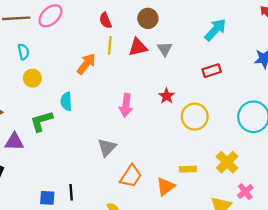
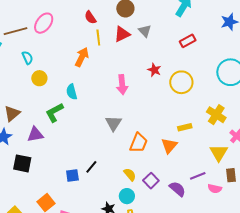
black line: (71, 192) -> (91, 167), turned 56

